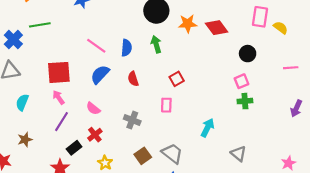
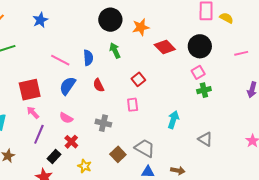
red diamond: (217, 28) -> (165, 47), moved
black circle: (248, 54) -> (200, 46), size x1.5

